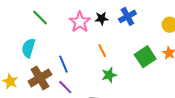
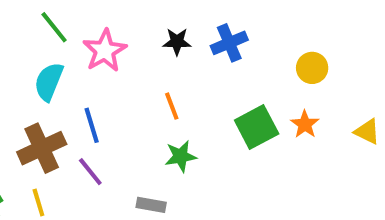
pink star: (80, 22) -> (105, 51), moved
cyan semicircle: (28, 48) -> (49, 82), moved

